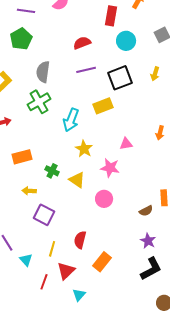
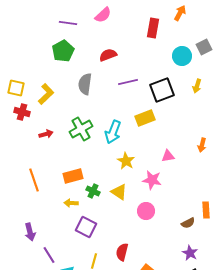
cyan circle: (126, 41) -> (182, 56), moved
red semicircle: (82, 43) -> (108, 55), moved
green cross: (39, 102) -> (81, 129), moved
orange rectangle: (22, 157) -> (73, 176), moved
green cross: (52, 171) -> (93, 191), moved

